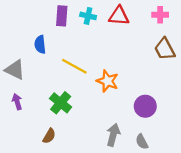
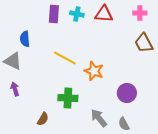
blue semicircle: (40, 44) -> (25, 39), moved
green cross: (61, 103) -> (68, 98), moved, turned -36
gray arrow: (113, 135) -> (99, 118), turned -54

